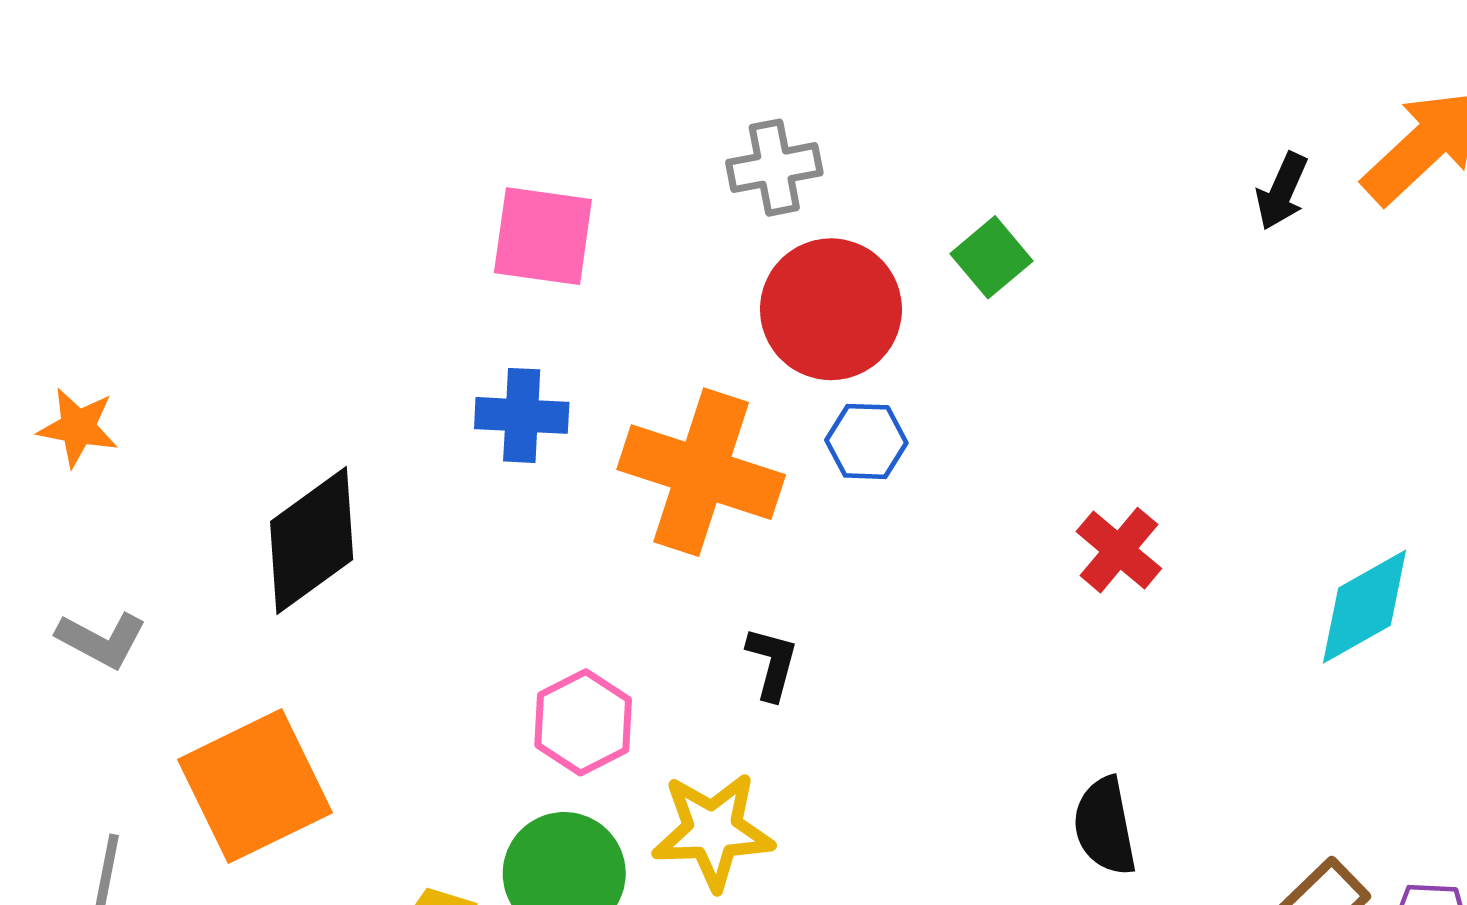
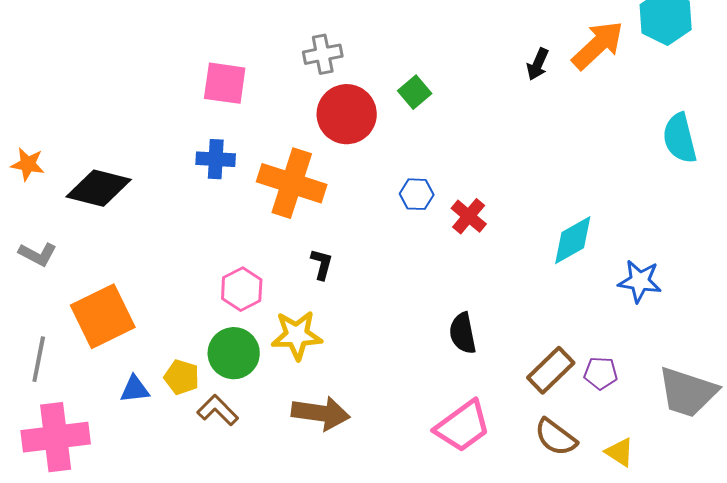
blue hexagon: (866, 441) -> (417, 194), moved
black diamond: (312, 541) -> (99, 188), moved, turned 50

